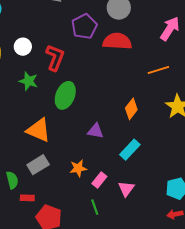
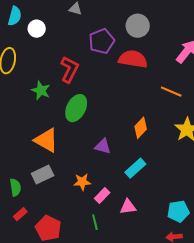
white circle: (23, 47) -> (37, 29), moved
orange line: (158, 70) -> (171, 92), turned 35
pink triangle: (126, 189) -> (128, 207), turned 42
red rectangle: (27, 198) -> (20, 214), moved, turned -48

